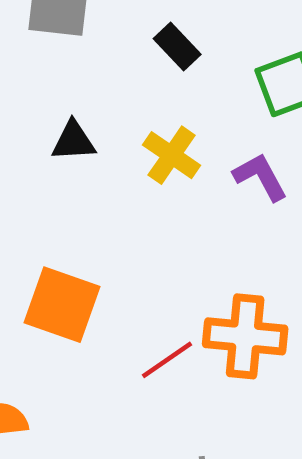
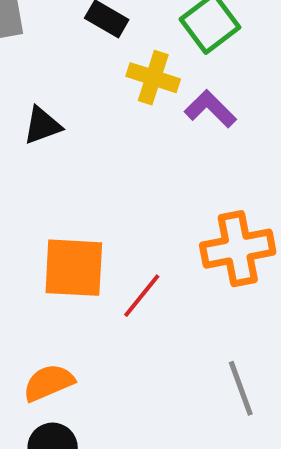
yellow cross: (172, 155) -> (153, 78), moved
red line: (167, 360) -> (142, 296), moved

